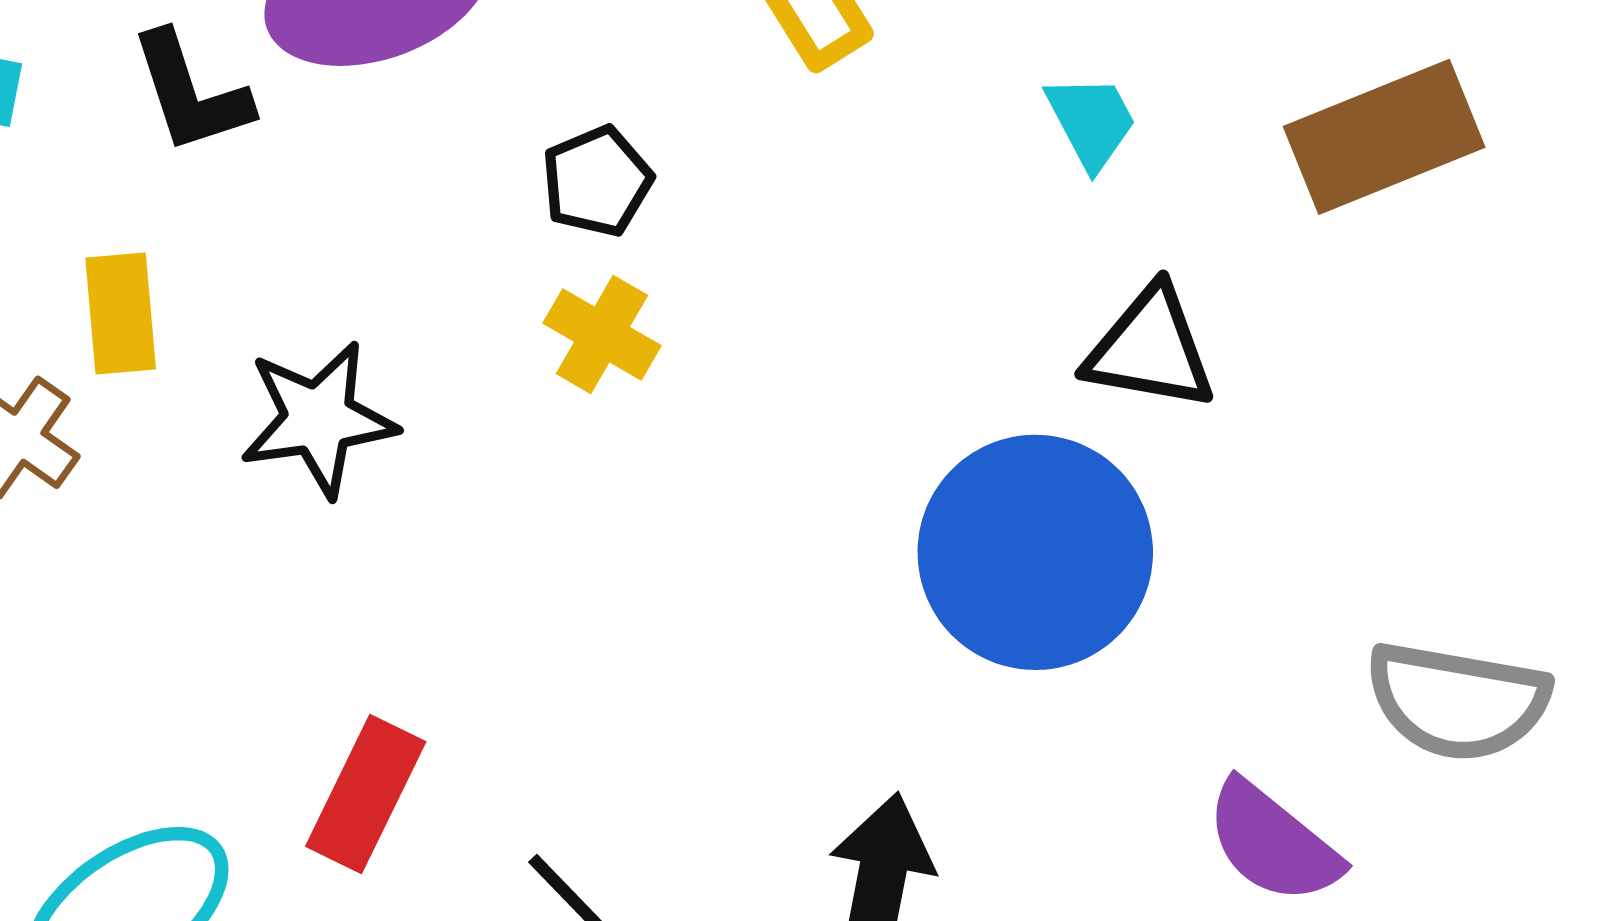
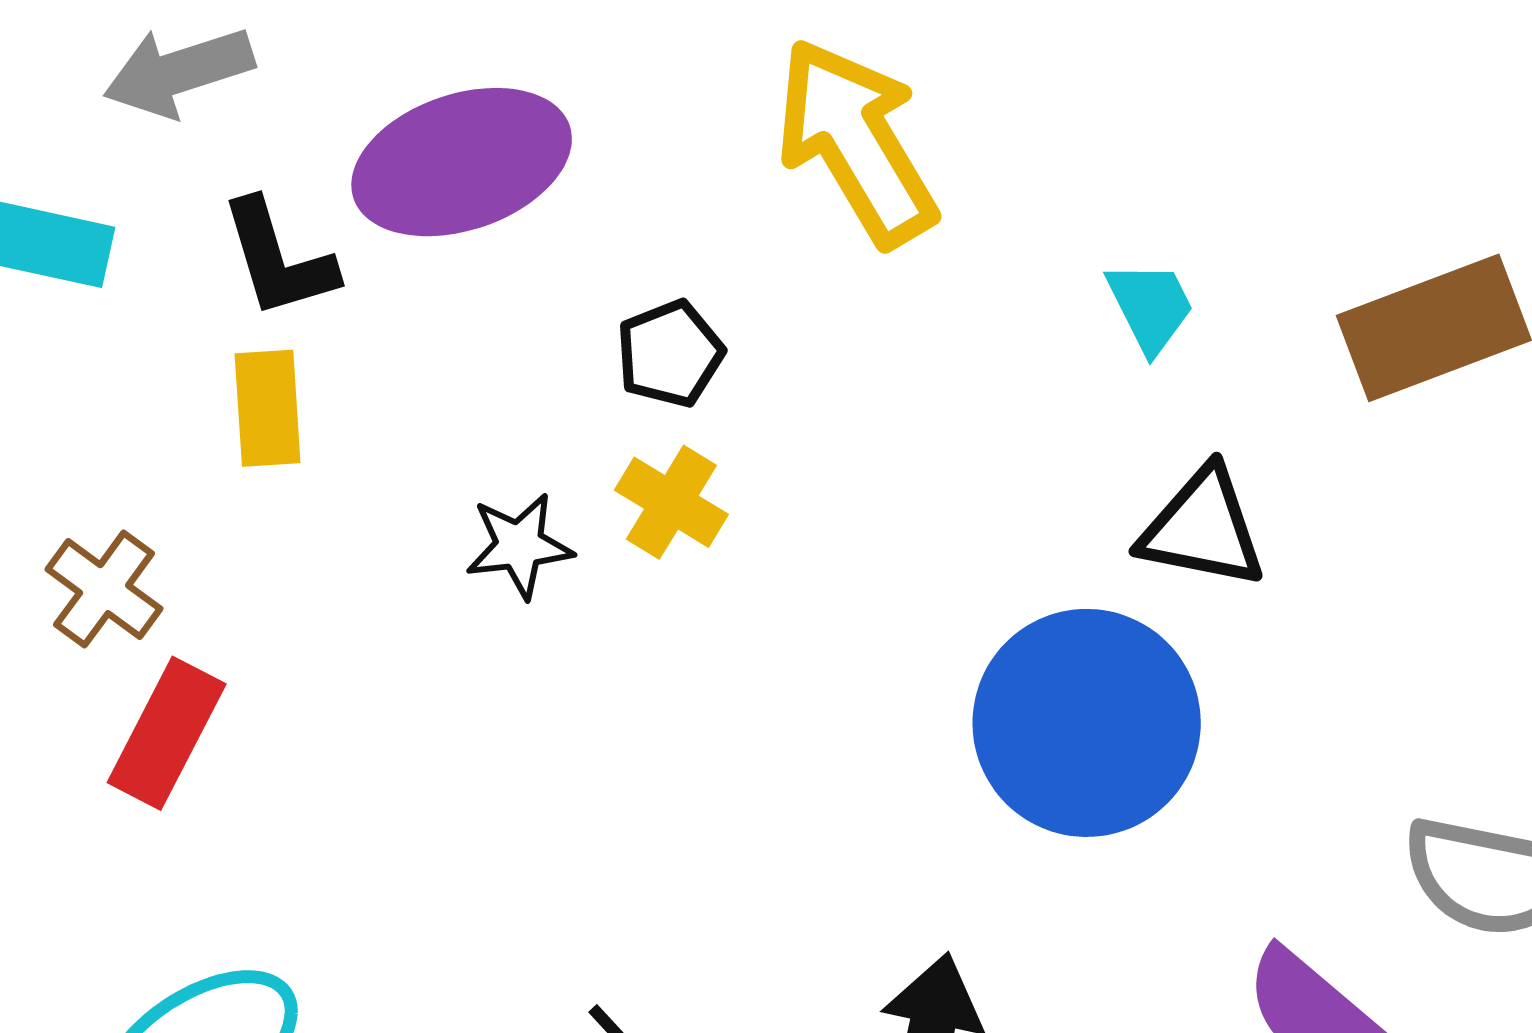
yellow rectangle: (121, 314) -> (268, 408), moved
black star: (318, 419) -> (519, 546), moved, size x0.7
red rectangle: (366, 794) -> (167, 733), moved

